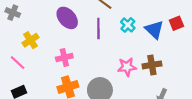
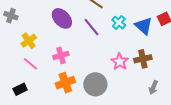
purple line: (98, 29) -> (91, 27), turned -36
pink line: (18, 63) -> (30, 64), moved
pink star: (127, 67) -> (120, 62), turned -30

